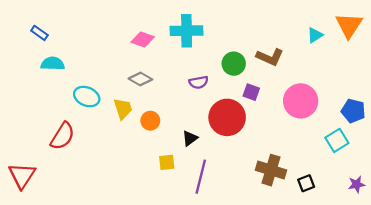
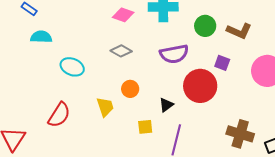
green circle: (234, 64) -> (205, 26), moved
purple semicircle: (199, 82) -> (174, 54), size x1.6
yellow trapezoid: (123, 109) -> (105, 107), moved
red semicircle: (63, 136) -> (59, 115), moved

